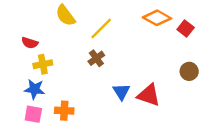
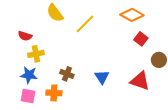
red square: (186, 29) -> (141, 39), moved
brown cross: (96, 58) -> (67, 74), moved, turned -32
red triangle: (149, 95) -> (140, 81), moved

